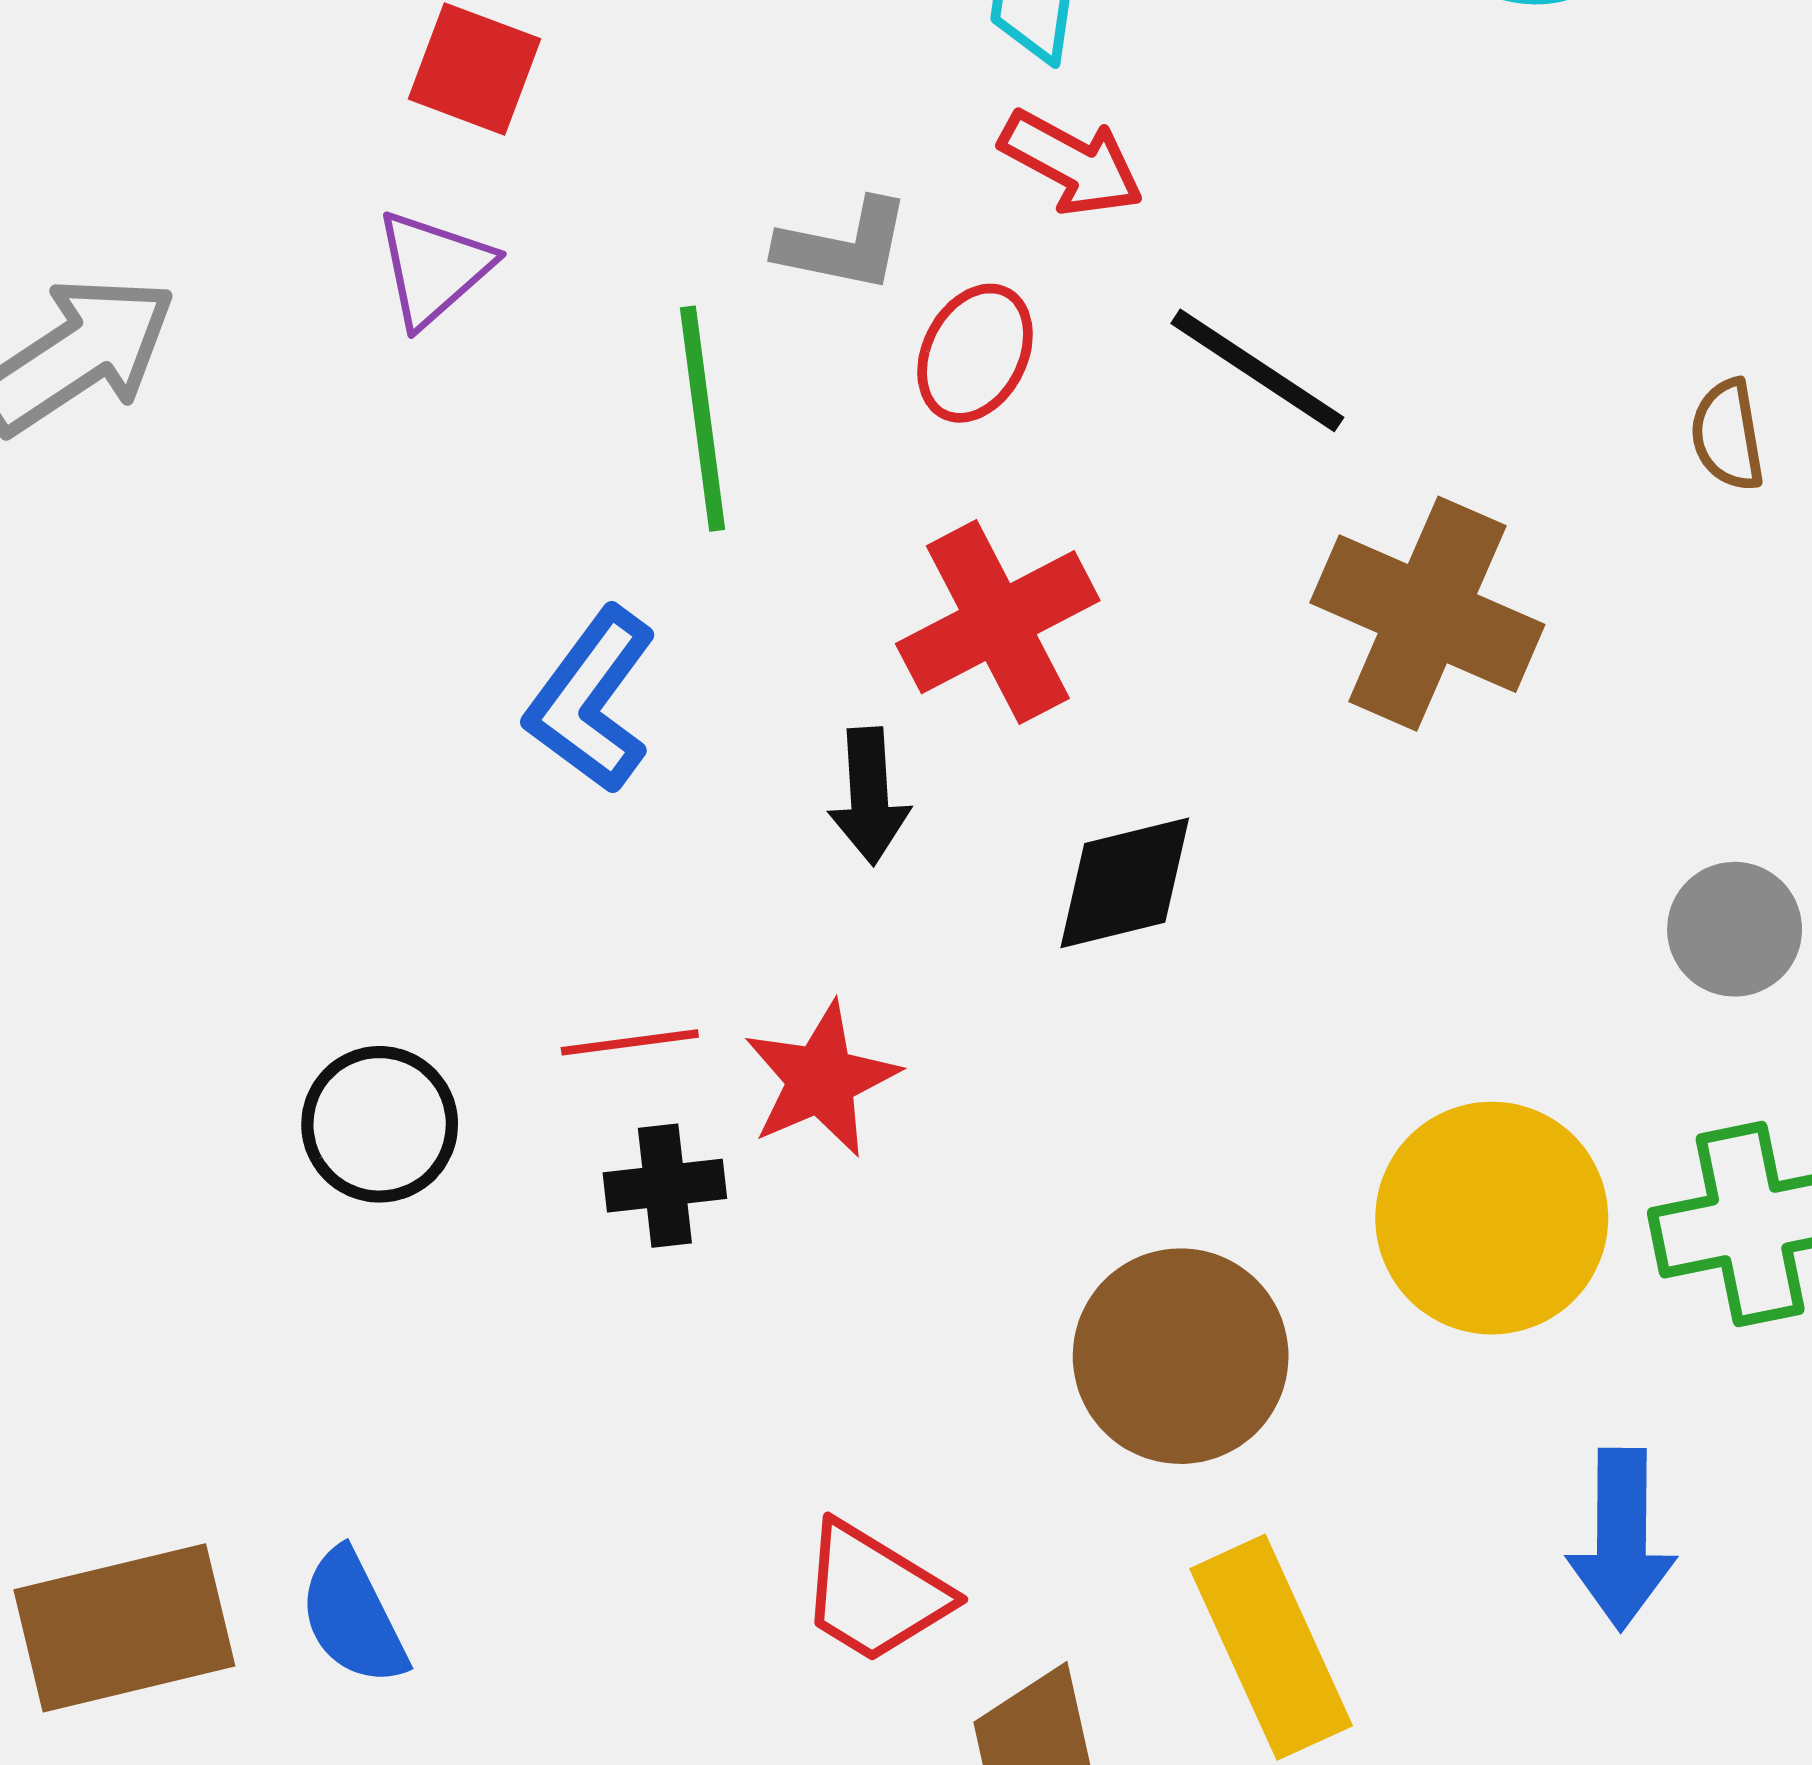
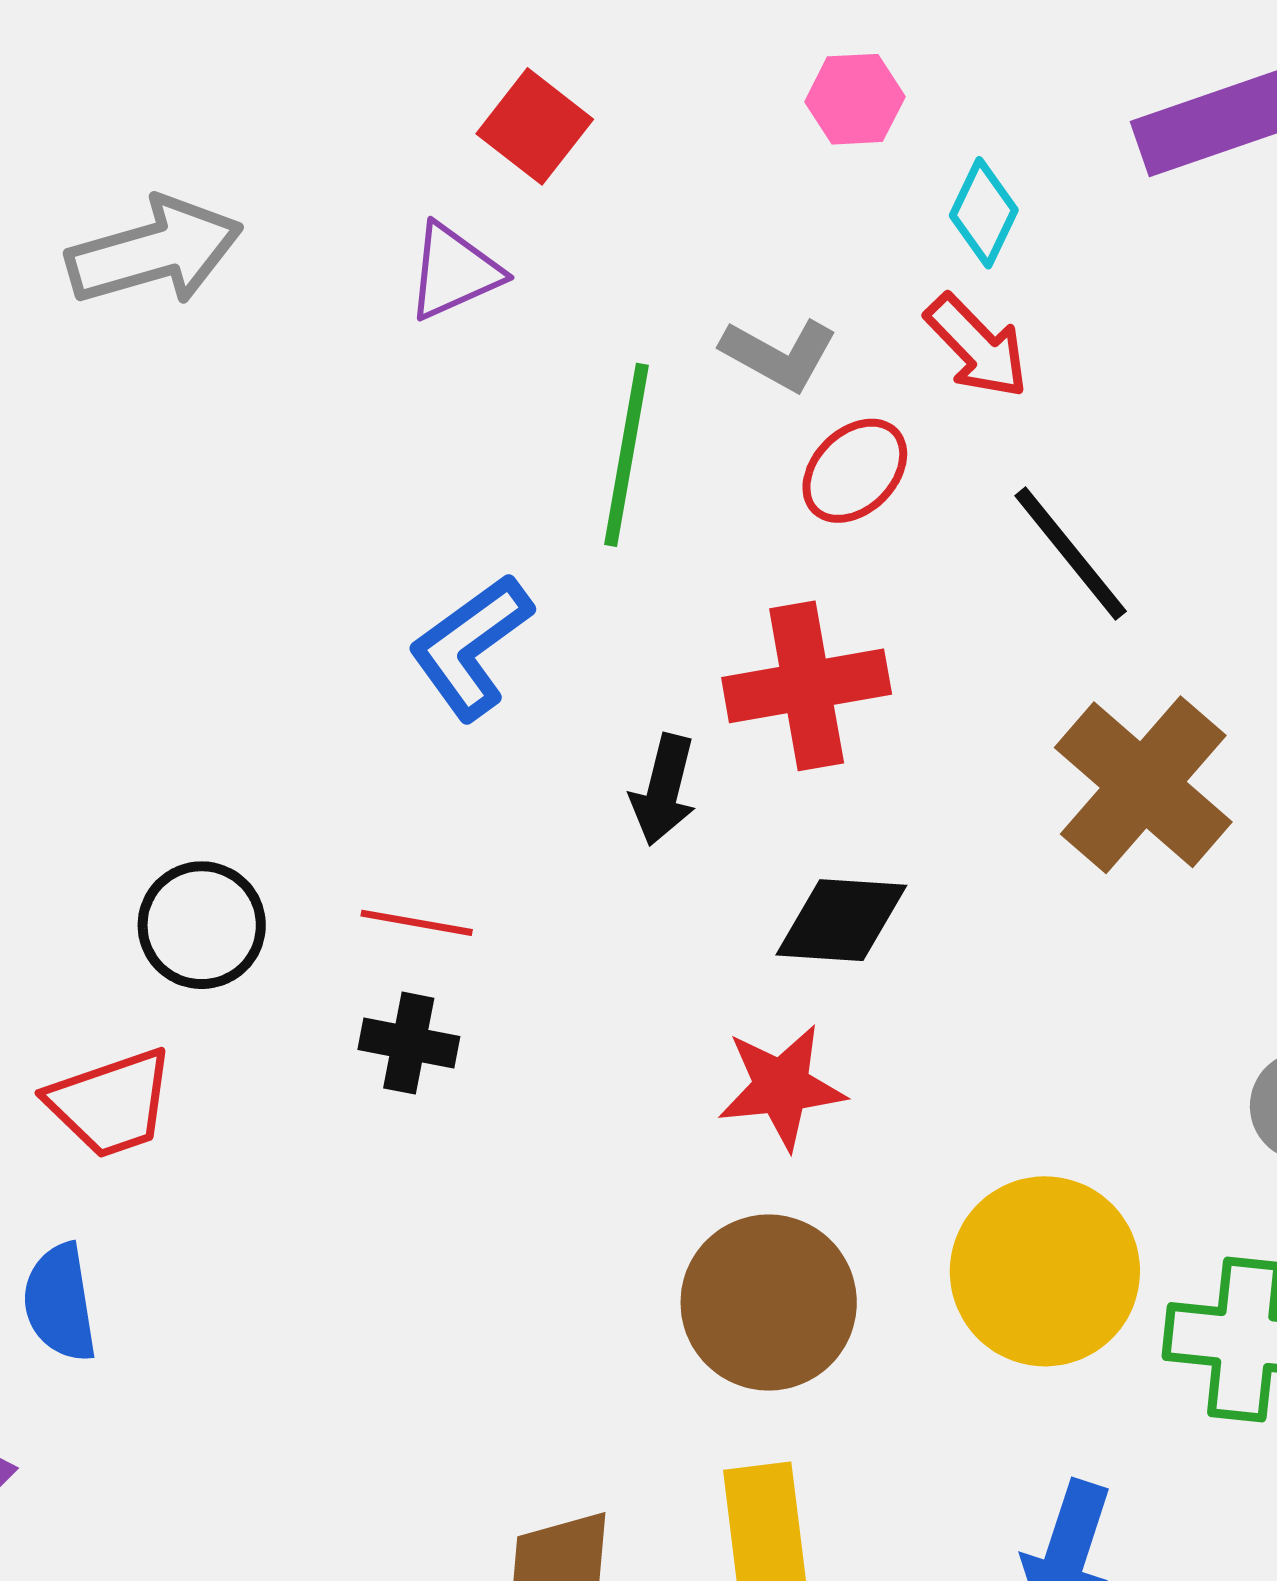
red star: (821, 1079) -> (782, 1087), moved
red trapezoid: (874, 1593) -> (111, 1103), moved, turned -68

